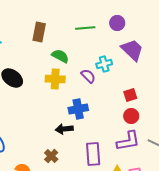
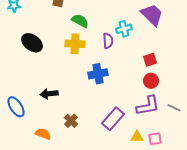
purple semicircle: (88, 76) -> (108, 41), turned 42
black arrow: (64, 129) -> (49, 94), moved
purple rectangle: (93, 154) -> (113, 119), turned 45

